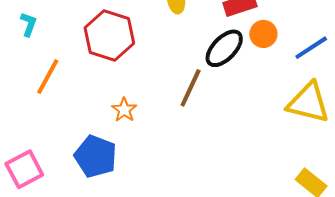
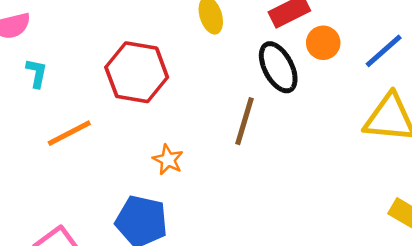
black ellipse: (224, 48) -> (278, 67), turned -63
orange line: (48, 77) -> (69, 133), turned 42

